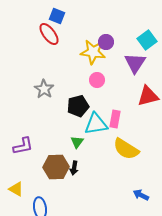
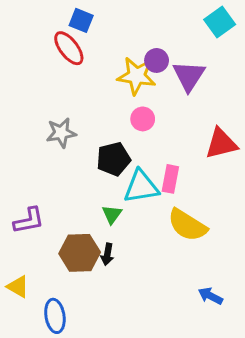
cyan square: (147, 40) -> (220, 22), moved
purple triangle: (135, 63) -> (189, 76), moved
gray star: (44, 89) -> (61, 133), turned 30

